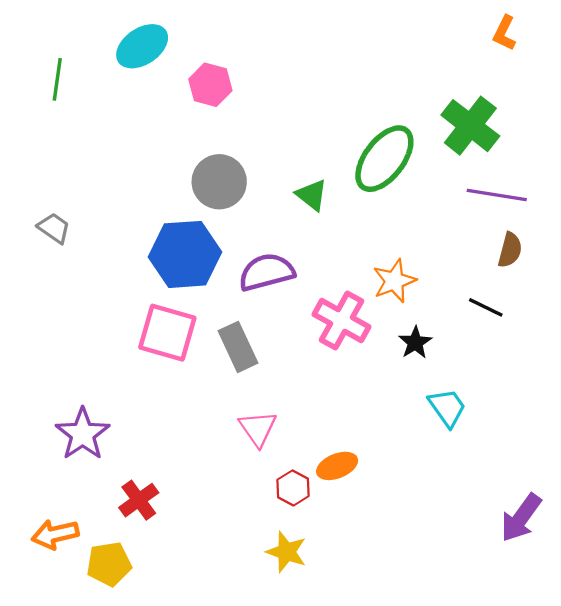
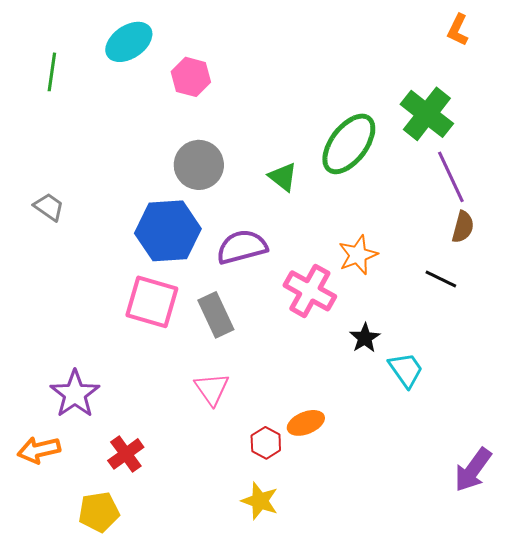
purple line: (497, 195) -> (451, 177), turned 56
black star: (415, 343) -> (365, 338), moved
pink triangle: (258, 428) -> (212, 389), moved
orange arrow: (55, 534) -> (39, 450), moved

